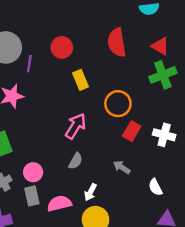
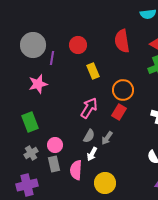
red rectangle: (132, 131) -> (119, 112), moved
gray arrow: (122, 167) -> (107, 138), moved, turned -88
white arrow: (91, 192) -> (92, 154), moved
pink semicircle: (59, 203) -> (76, 170), turned -72

